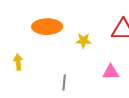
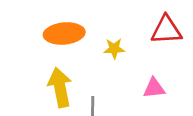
yellow arrow: (18, 62) -> (60, 87), moved, size x1.8

